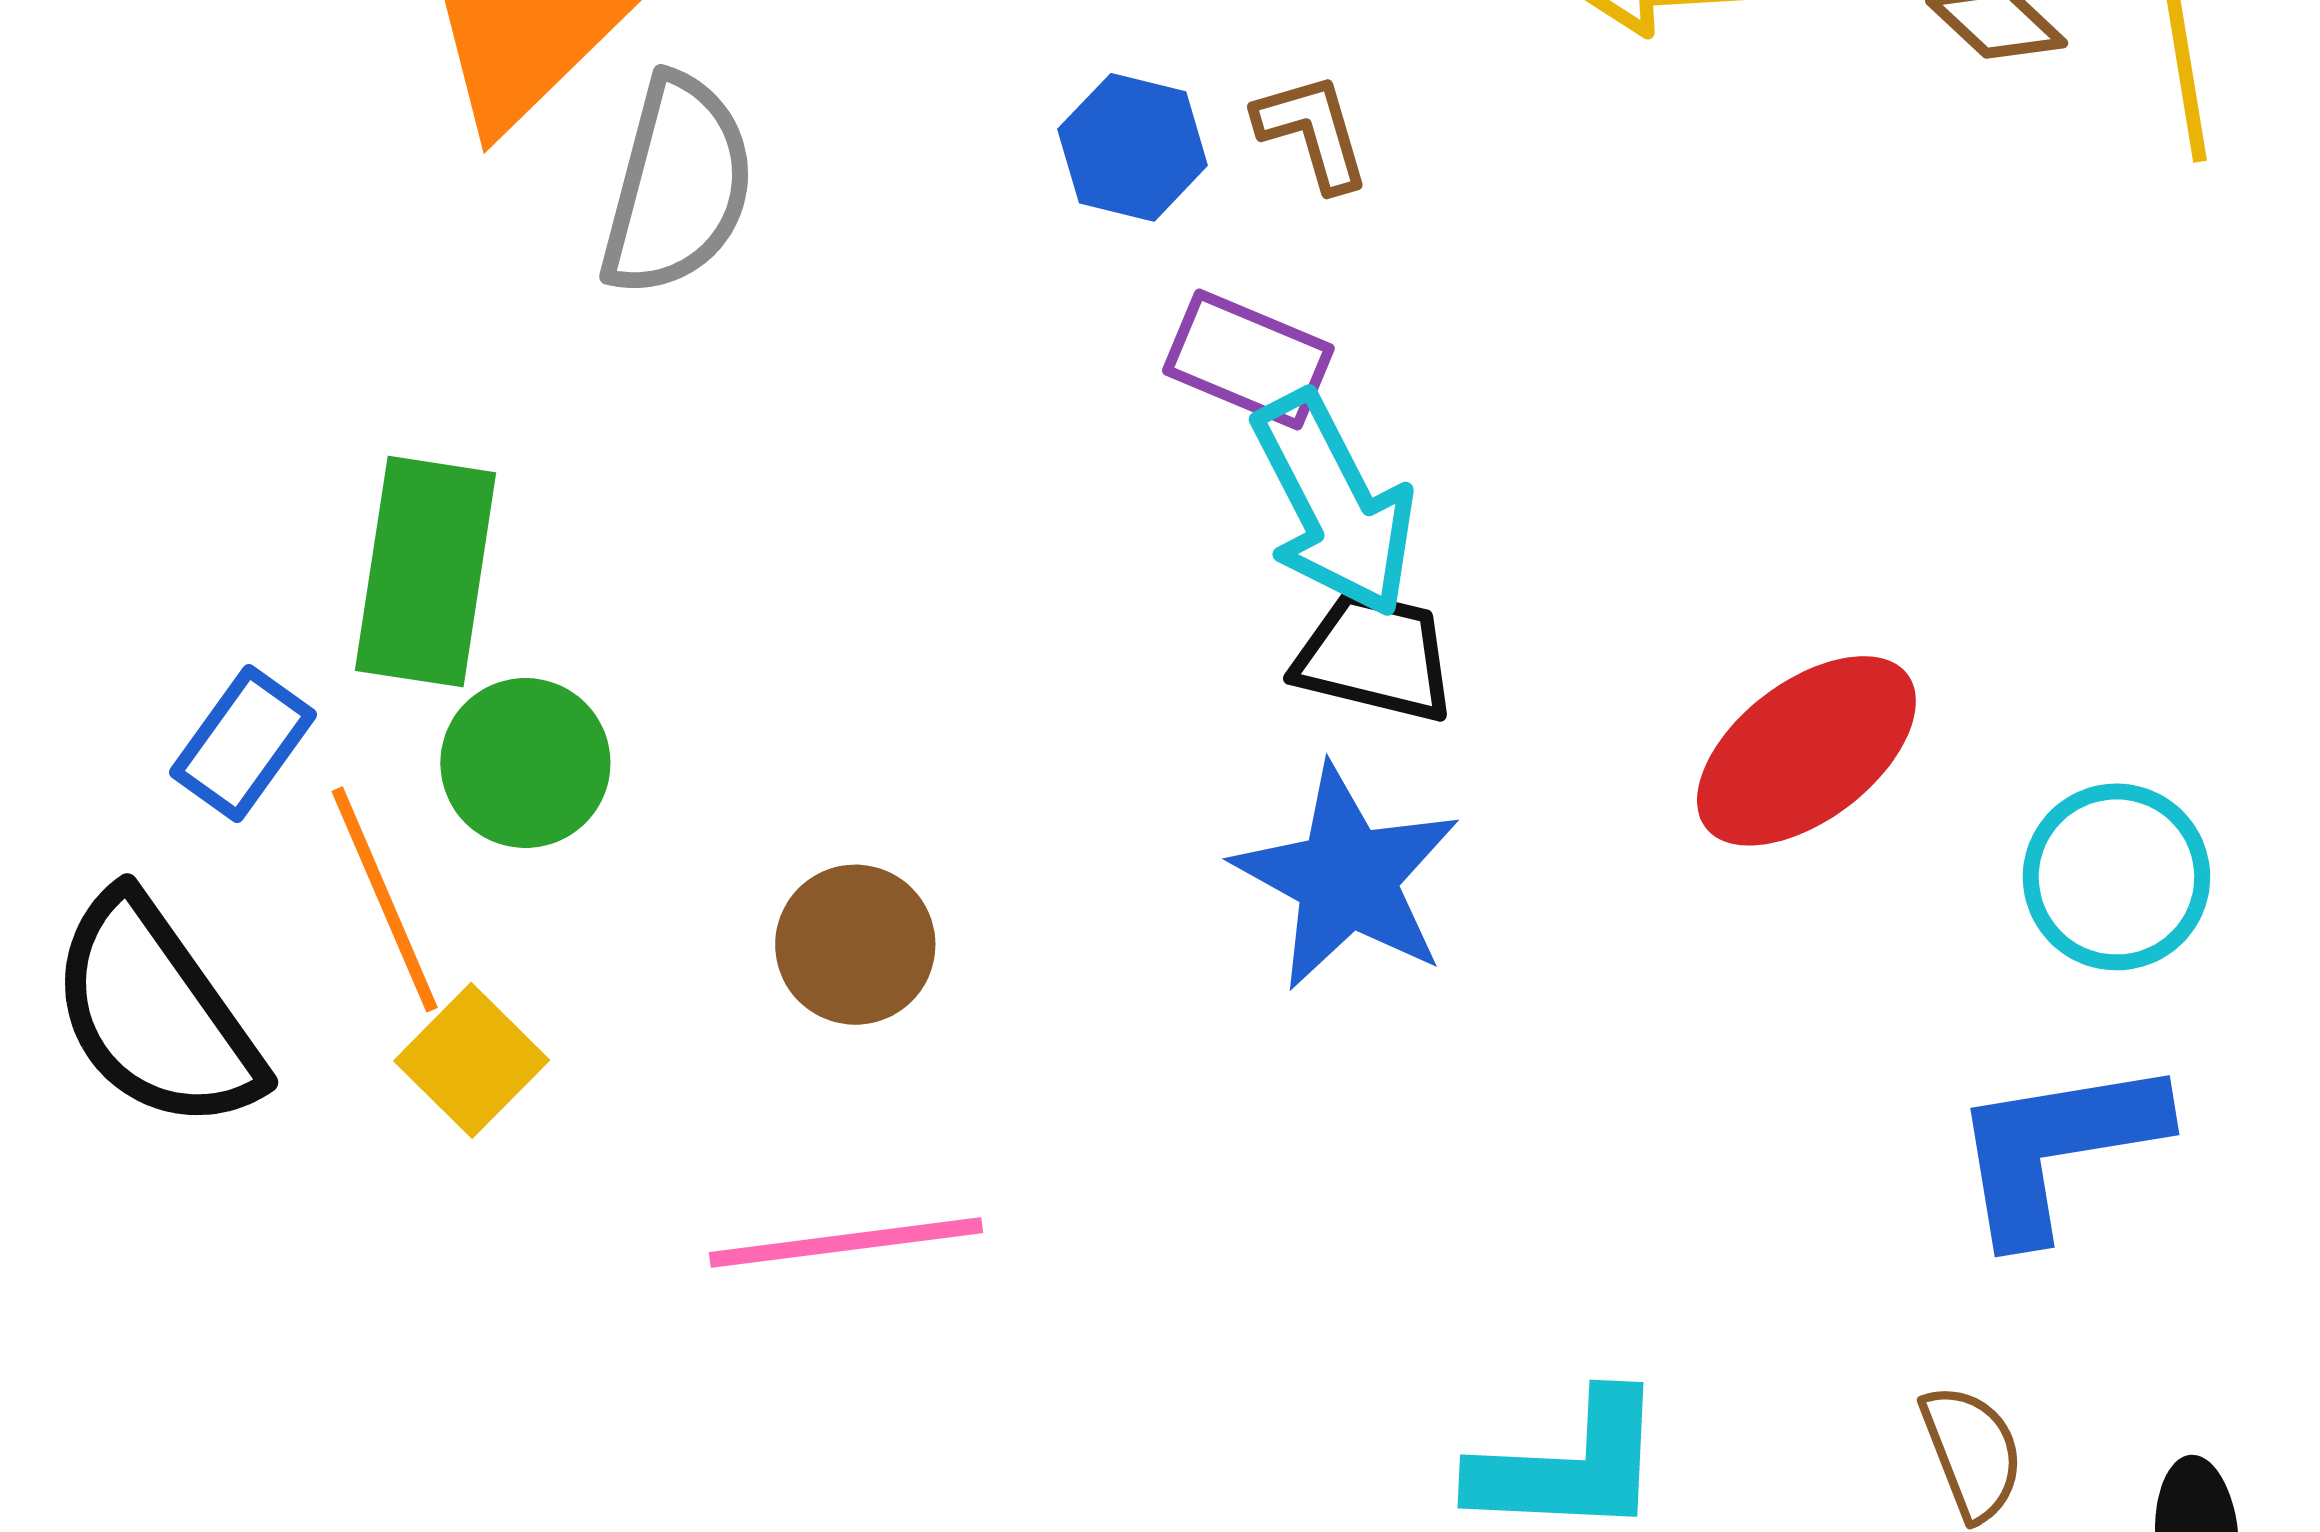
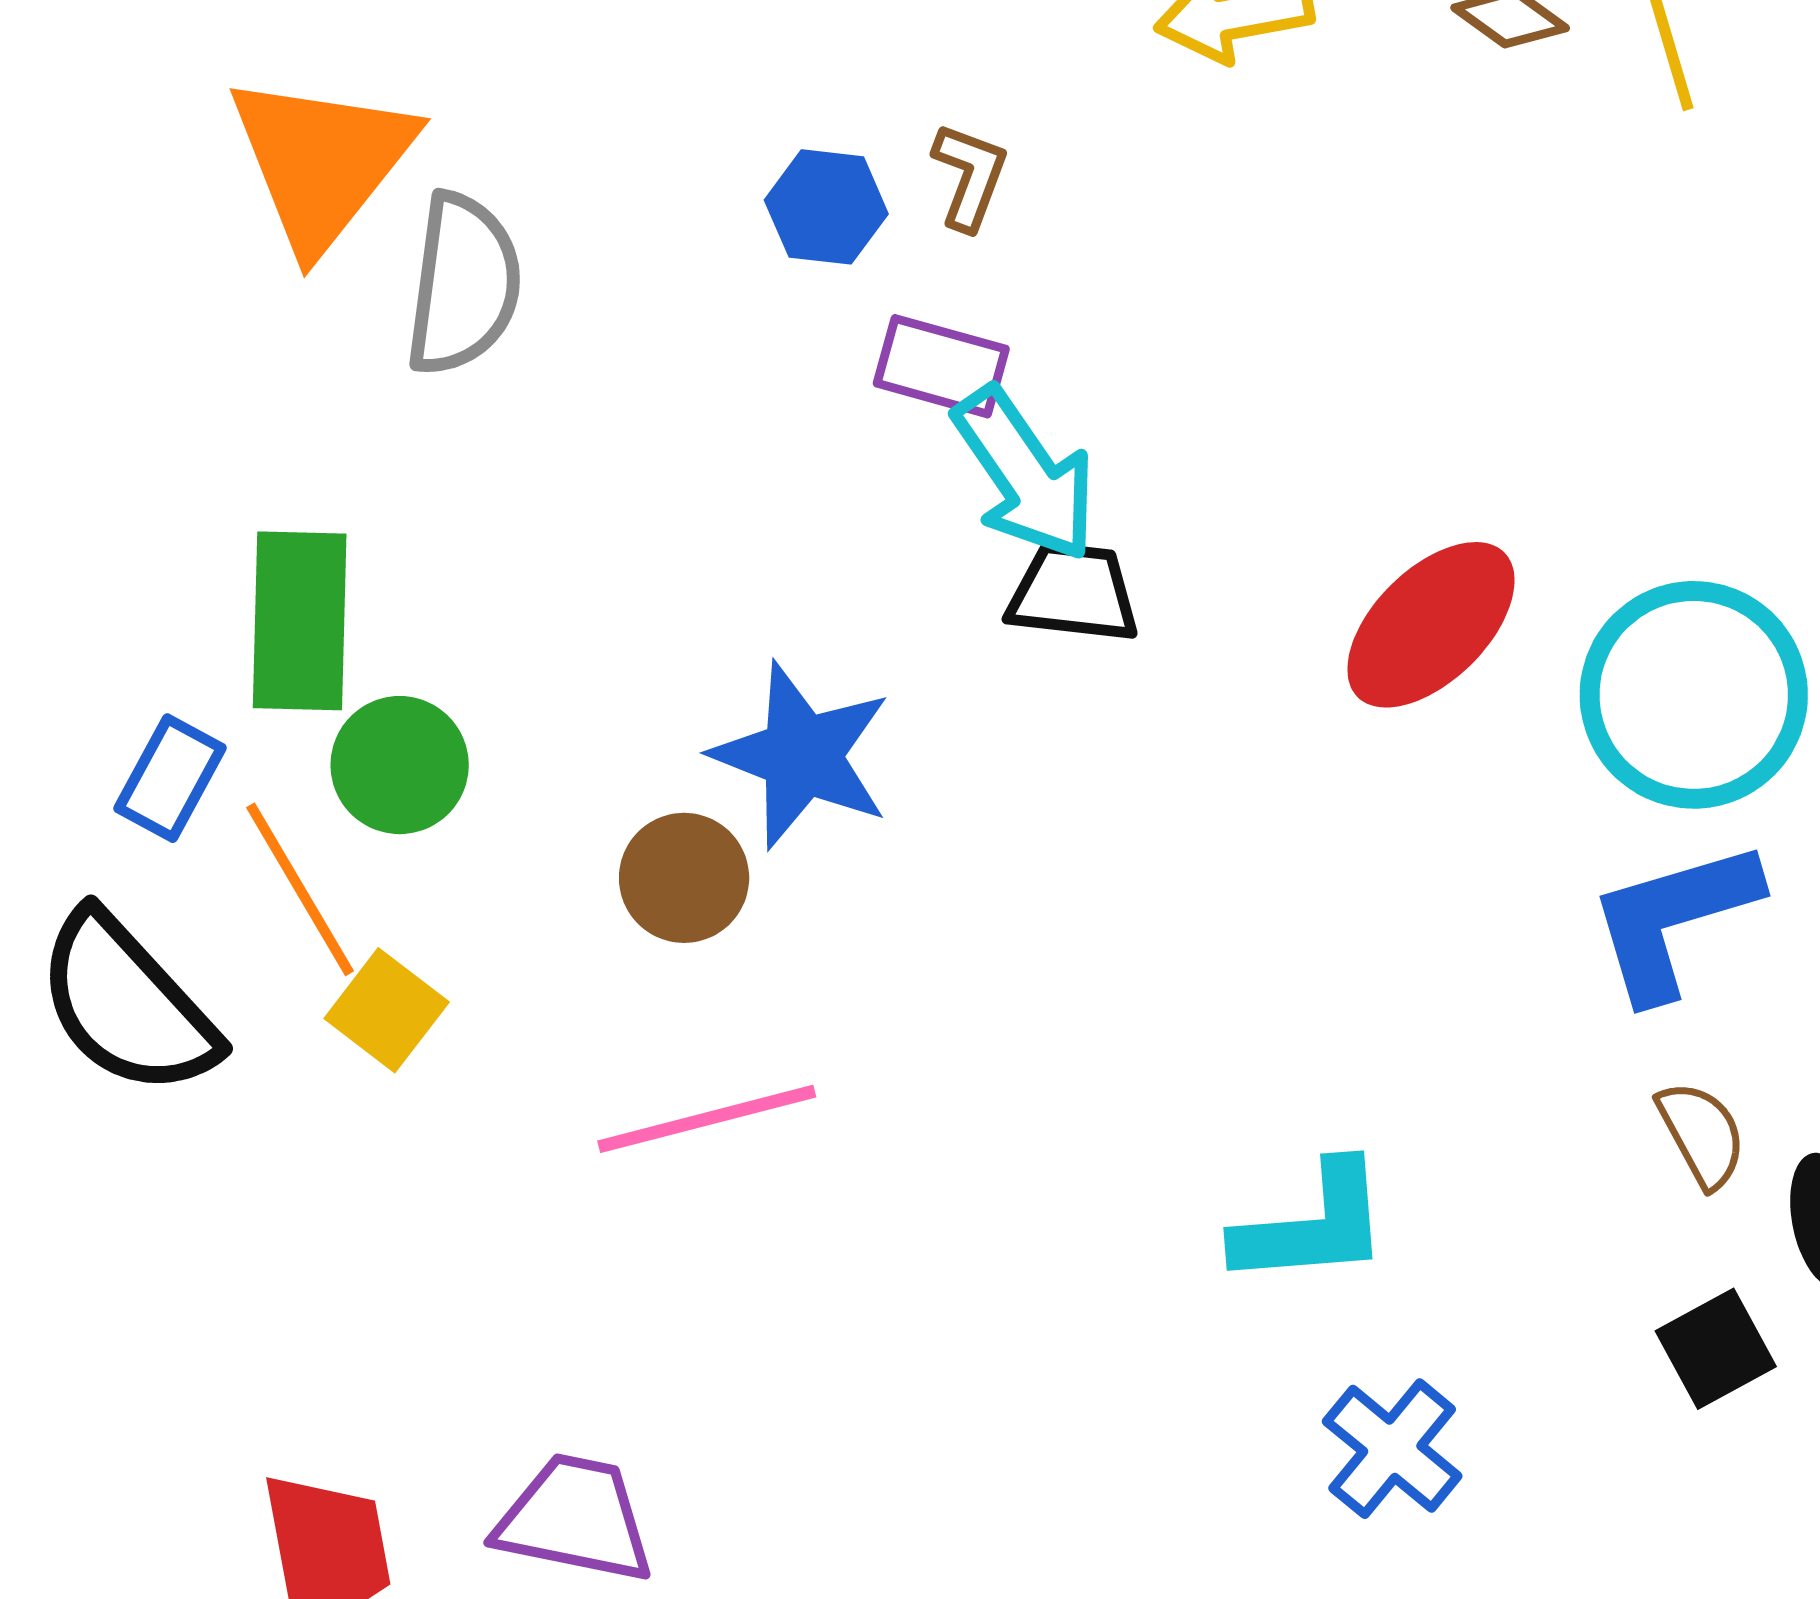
brown L-shape: (1312, 132) -> (970, 176), turned 44
cyan circle: (2116, 877) -> (1694, 695), size x1.5
blue star: (1347, 878) -> (802, 755), moved
brown semicircle: (1972, 1452) -> (1702, 1134), moved

